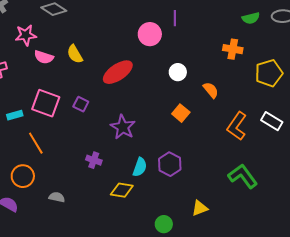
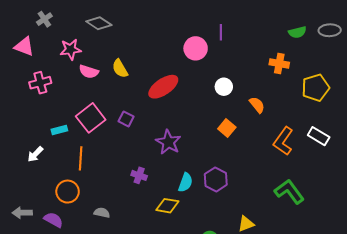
pink square: (46, 103) -> (91, 118), turned 32
orange line: (36, 143) -> (81, 158), turned 35

